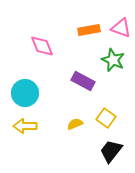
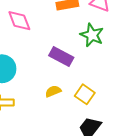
yellow semicircle: (75, 124) -> (53, 91), moved

